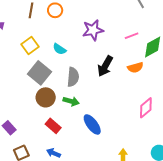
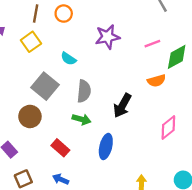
yellow square: (30, 46) -> (31, 42), moved
black arrow: (105, 66) -> (122, 106), moved
brown circle: (46, 97) -> (30, 116), moved
blue ellipse: (92, 124) -> (106, 147), turned 50

